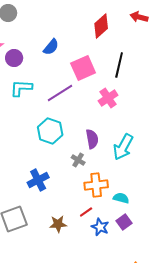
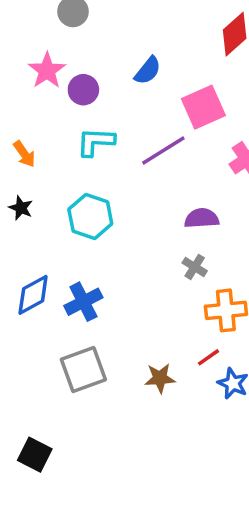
cyan hexagon: (50, 131) -> (90, 217), moved
purple semicircle: (92, 139) -> (202, 218), moved, turned -84
blue cross: (38, 180) -> (83, 302), moved

